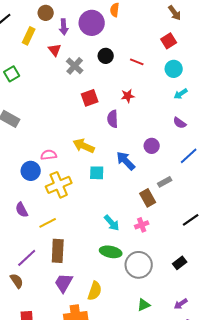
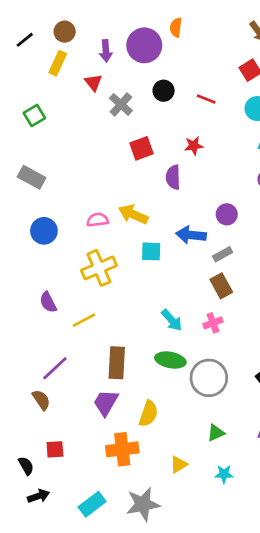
brown circle: (46, 13) -> (65, 32), moved
pink semicircle: (49, 155) -> (98, 220), moved
blue arrow: (126, 161) -> (191, 235), turned -40
blue circle: (31, 171) -> (44, 231), moved
gray rectangle: (165, 182) -> (223, 254), moved
brown rectangle: (58, 251) -> (117, 363), moved

